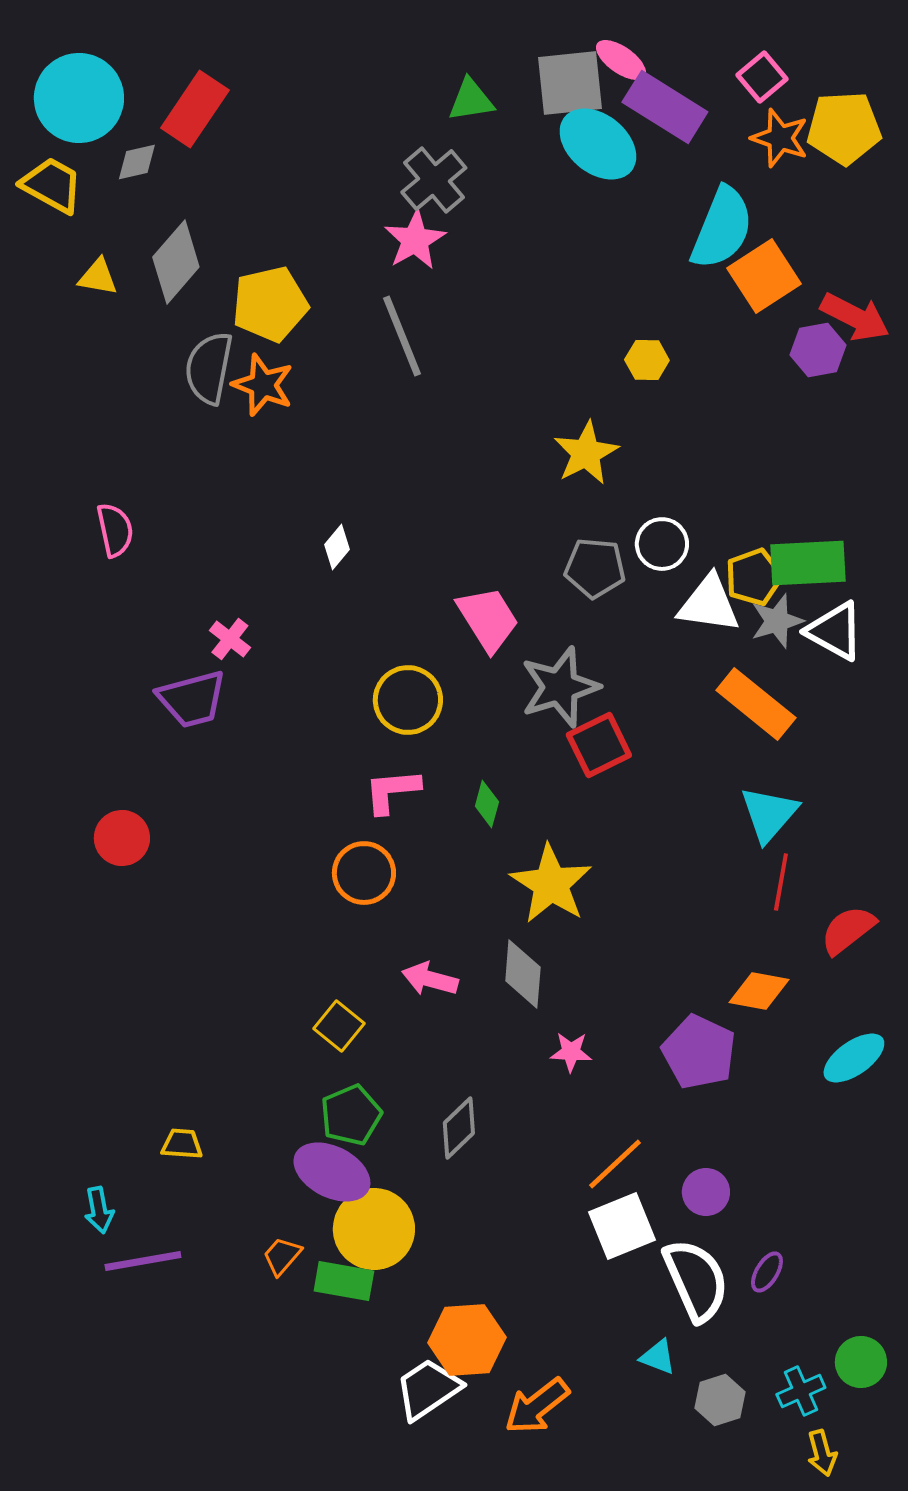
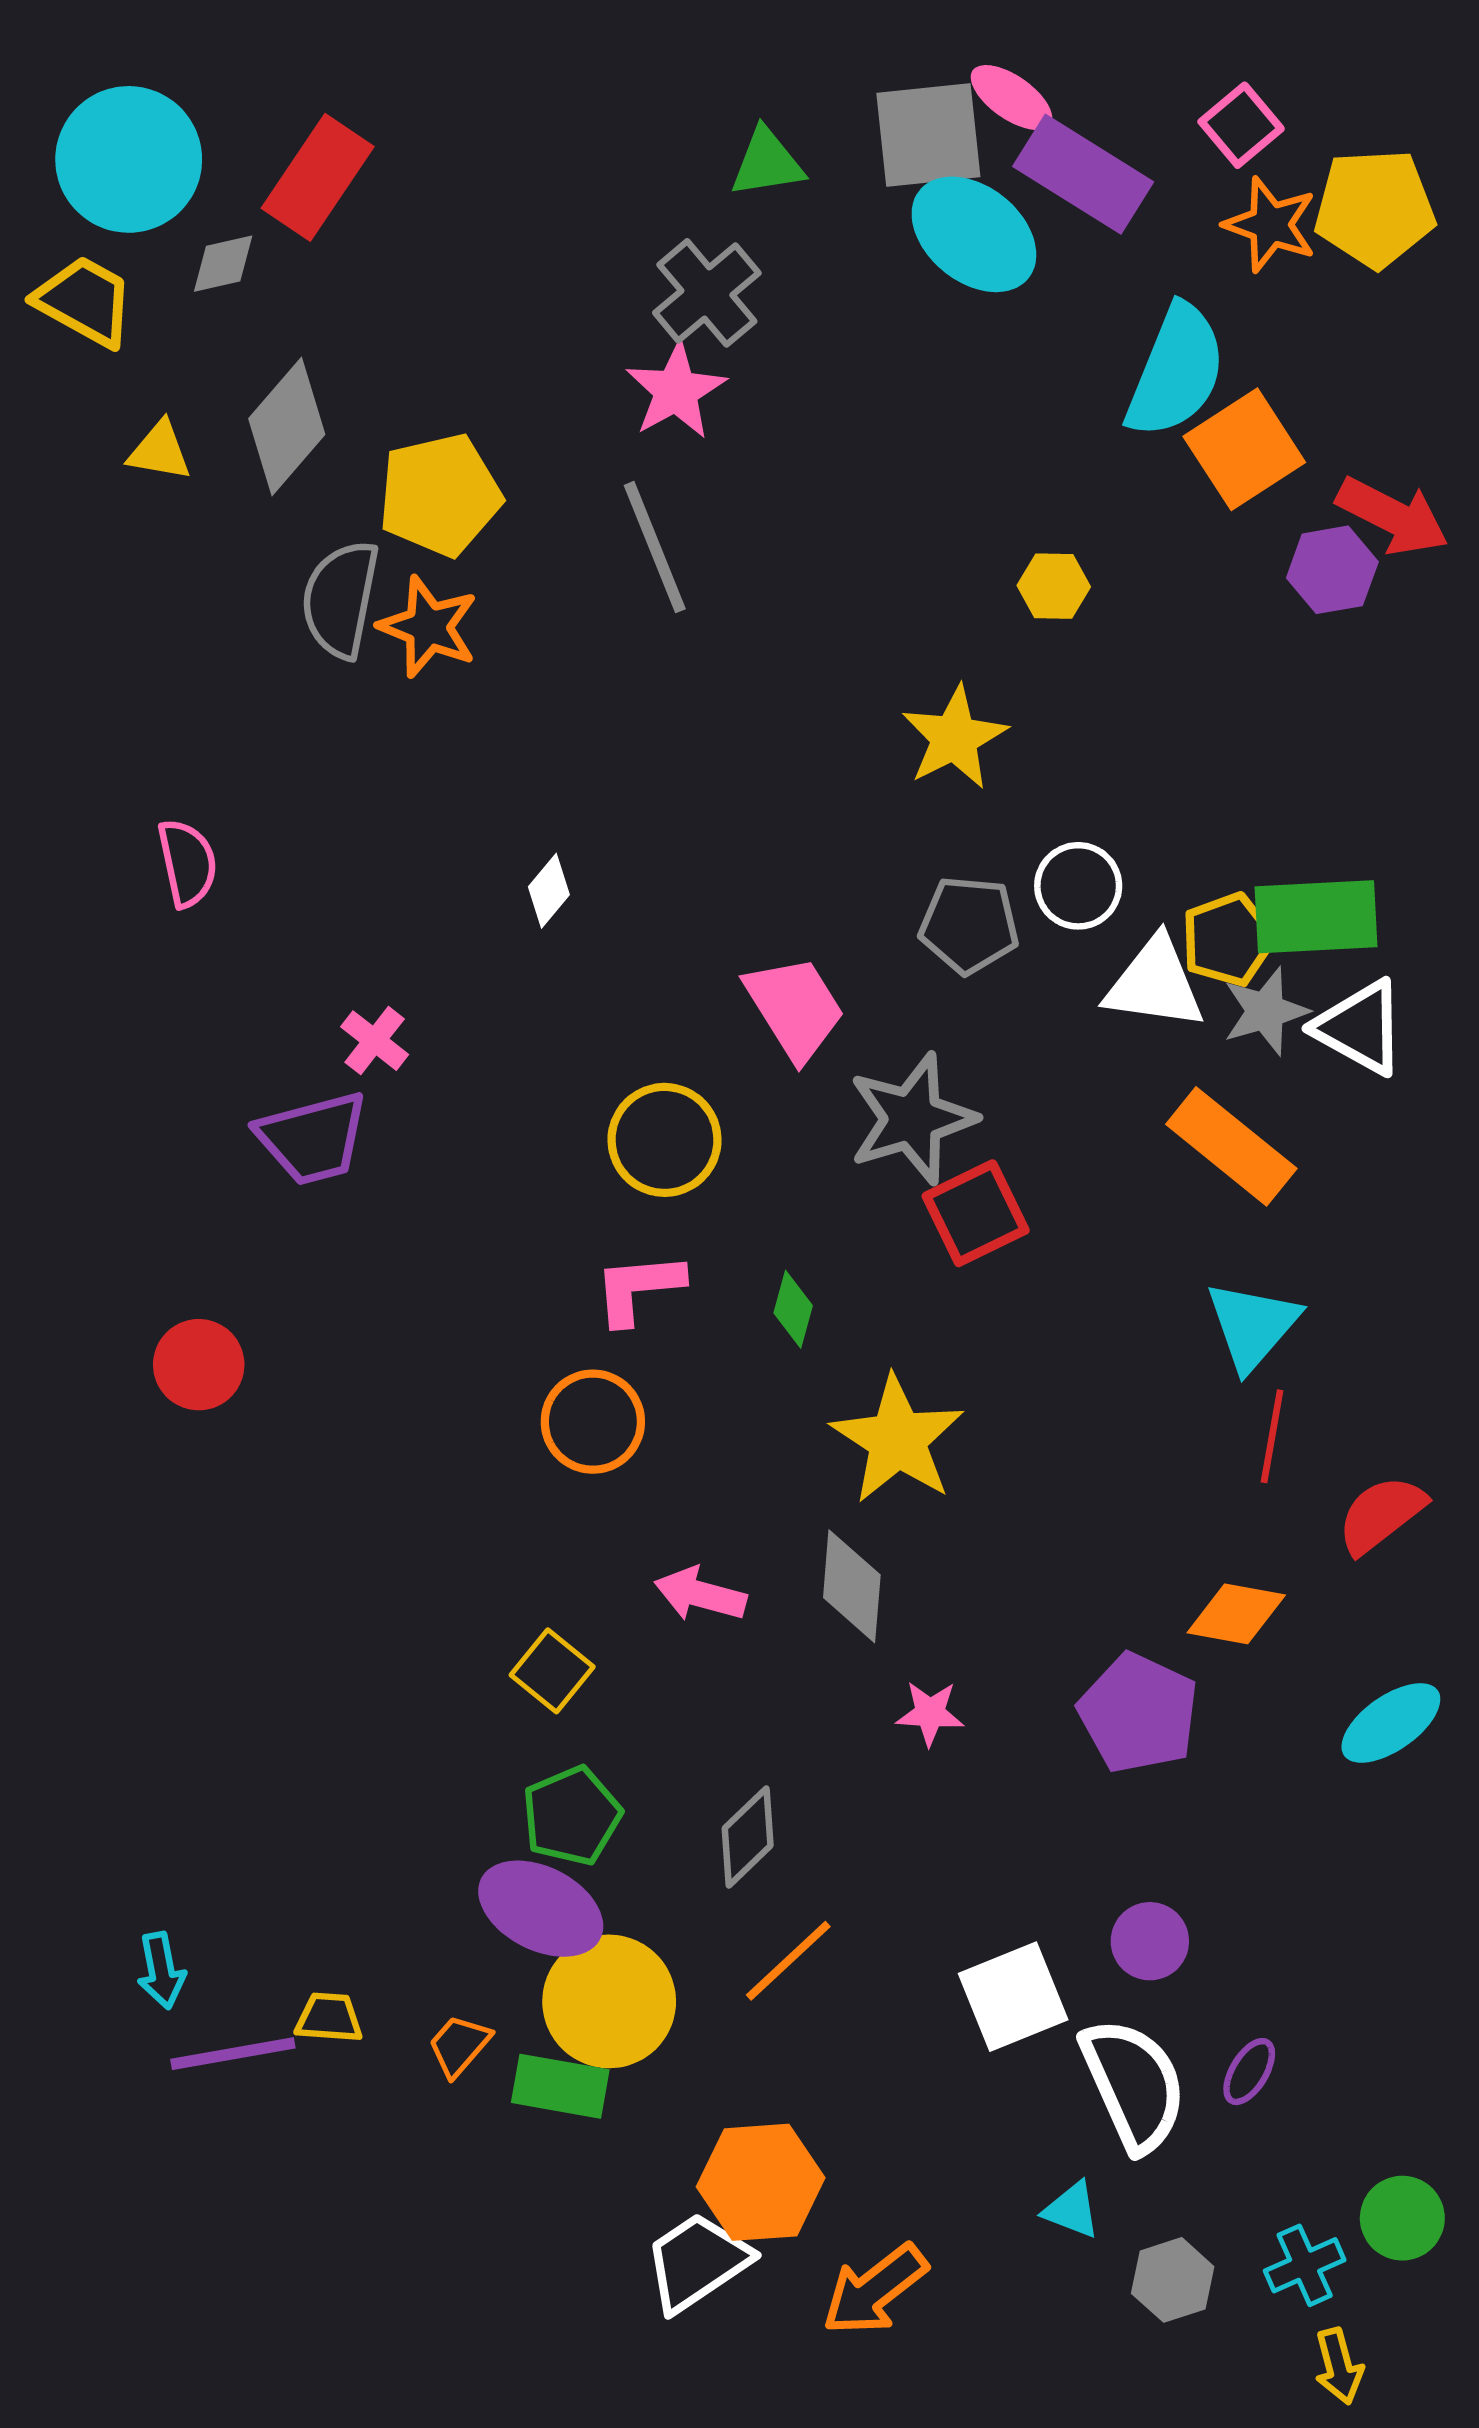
yellow trapezoid: (182, 1144) -> (329, 2018), moved
orange line: (615, 1164) -> (788, 1961), moved

